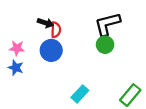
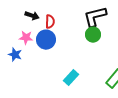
black arrow: (45, 23) -> (32, 16), moved
pink star: (17, 48) -> (26, 38), moved

